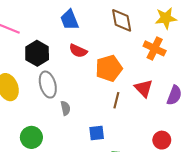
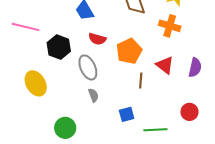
gray ellipse: (48, 85) -> (88, 67), moved

